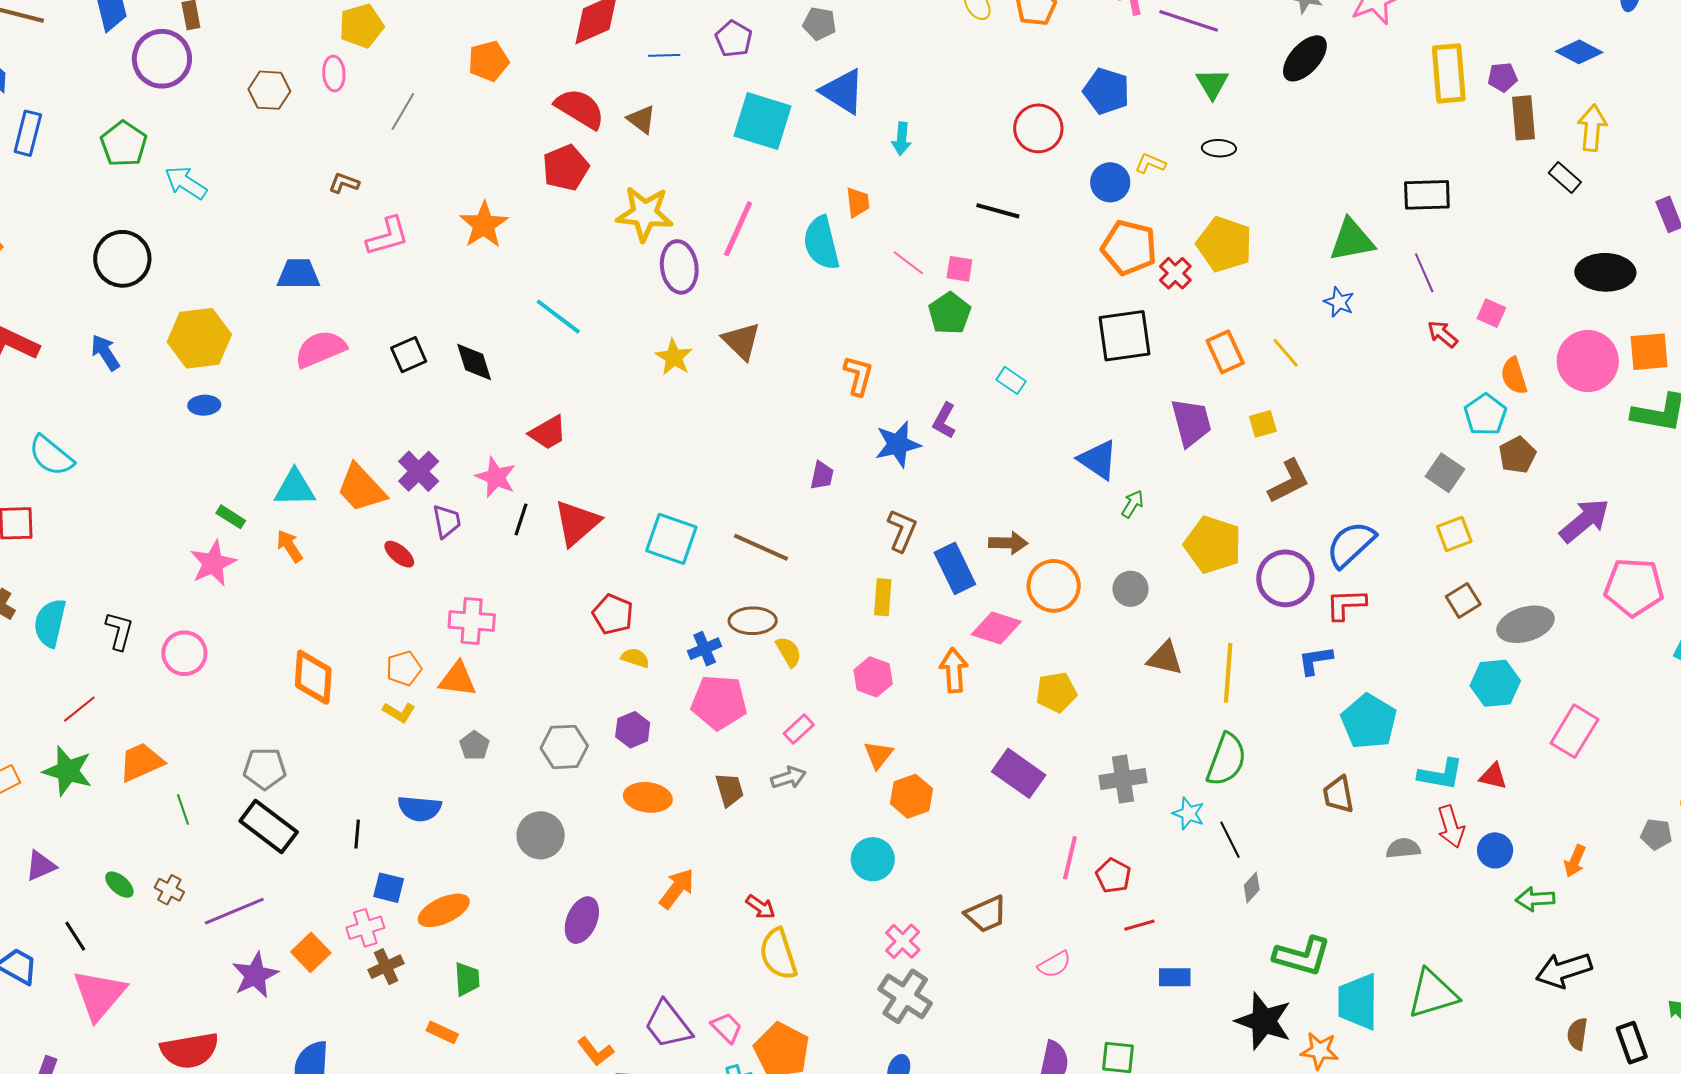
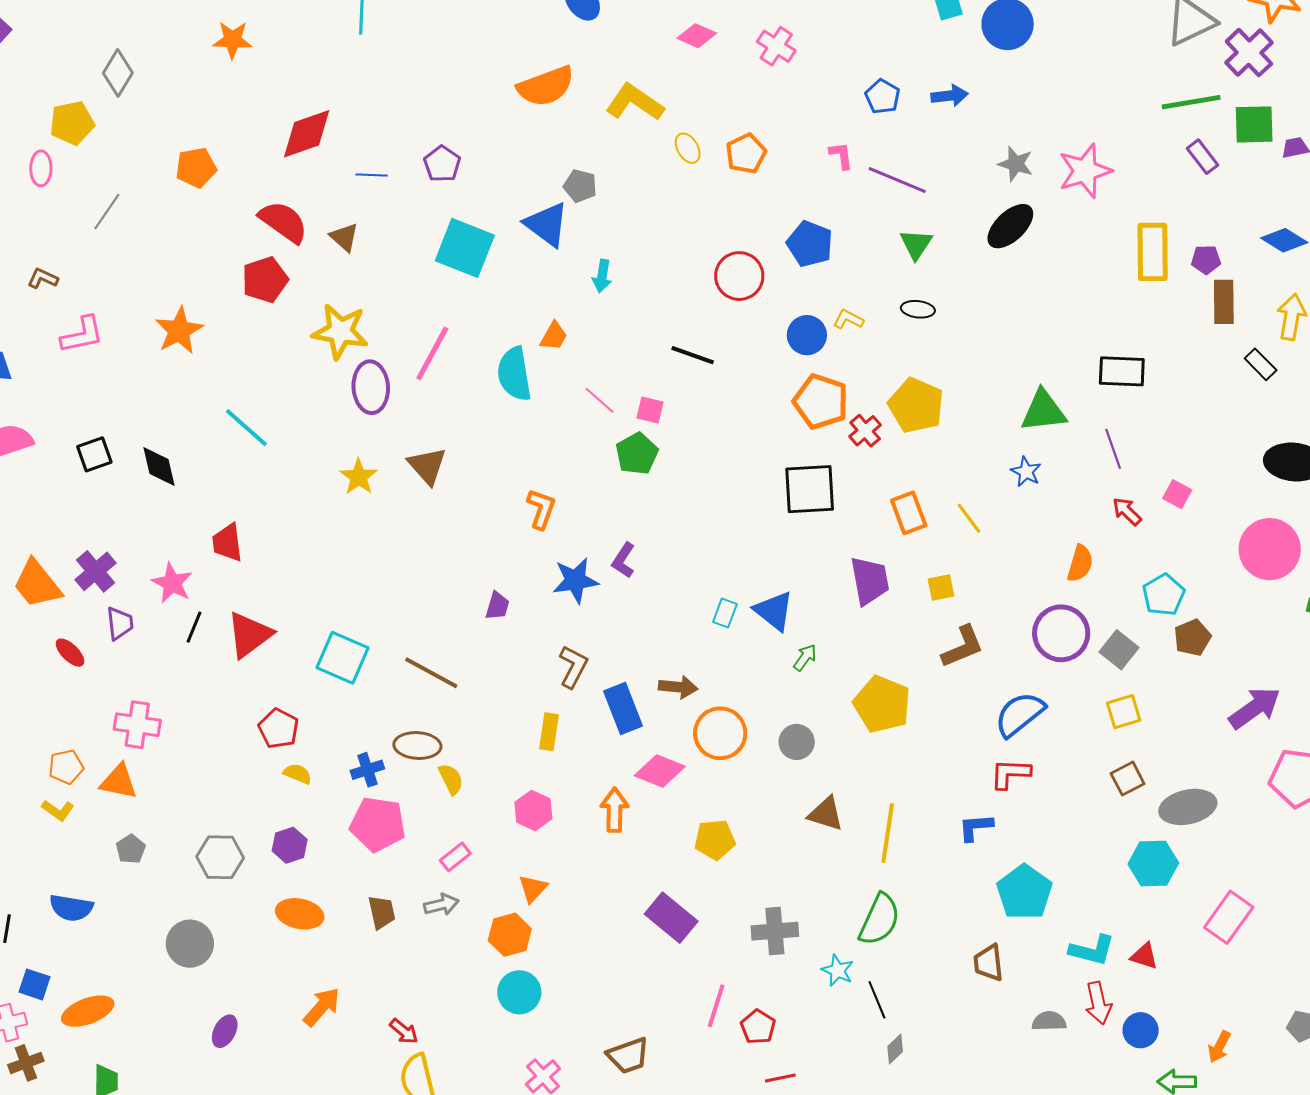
gray pentagon: (819, 24) -> (580, 186), moved
orange trapezoid: (858, 202) -> (554, 336), turned 32
orange semicircle: (1514, 376) -> (1080, 563), moved, turned -150
cyan rectangle: (1011, 380) -> (725, 613), moved, turned 72
red trapezoid: (548, 433) -> (227, 543), turned 108
purple circle: (1285, 578) -> (1061, 633), moved
orange hexagon: (912, 796) -> (510, 935), moved
purple ellipse: (582, 920) -> (225, 1031), size x0.7

